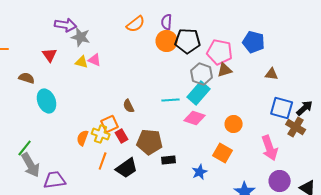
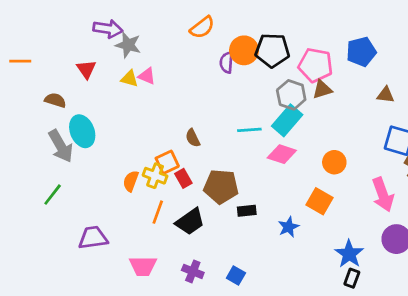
purple semicircle: (167, 22) -> (226, 62), moved
blue pentagon: (254, 42) -> (361, 52), turned -30
gray arrow: (31, 165) -> (61, 146), moved

